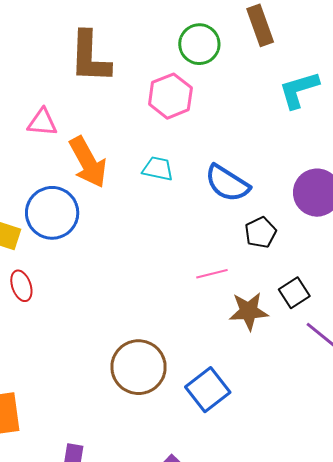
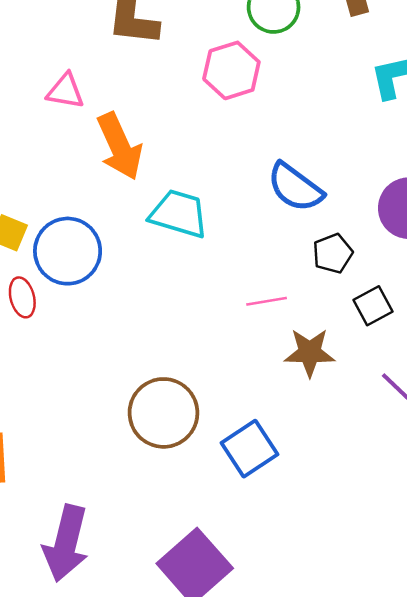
cyan trapezoid: (158, 169) -> (179, 214), moved, size x1.5
blue circle: (52, 213) -> (68, 251), moved
black square: (294, 293) -> (373, 306), moved

